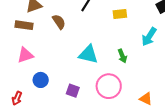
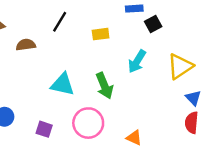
brown semicircle: (59, 22) -> (26, 45), turned -63
green arrow: (122, 56) -> (104, 86), size x1.5

